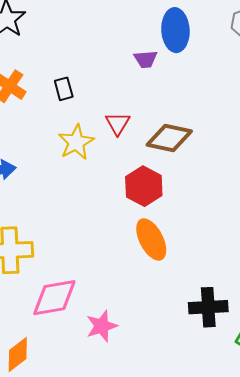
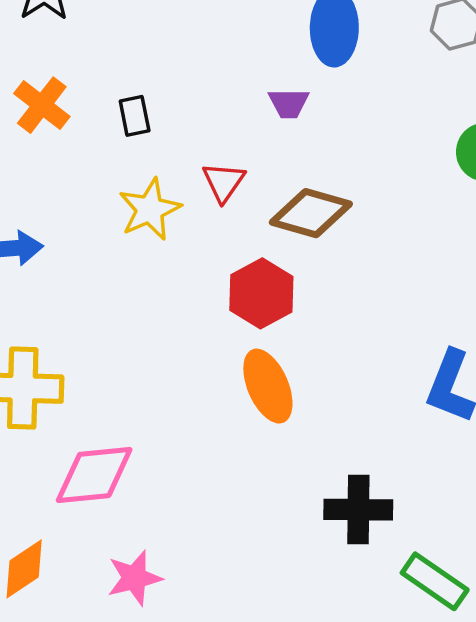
purple trapezoid: (146, 59) -> (289, 103), moved
pink star: (102, 326) -> (134, 578), moved

